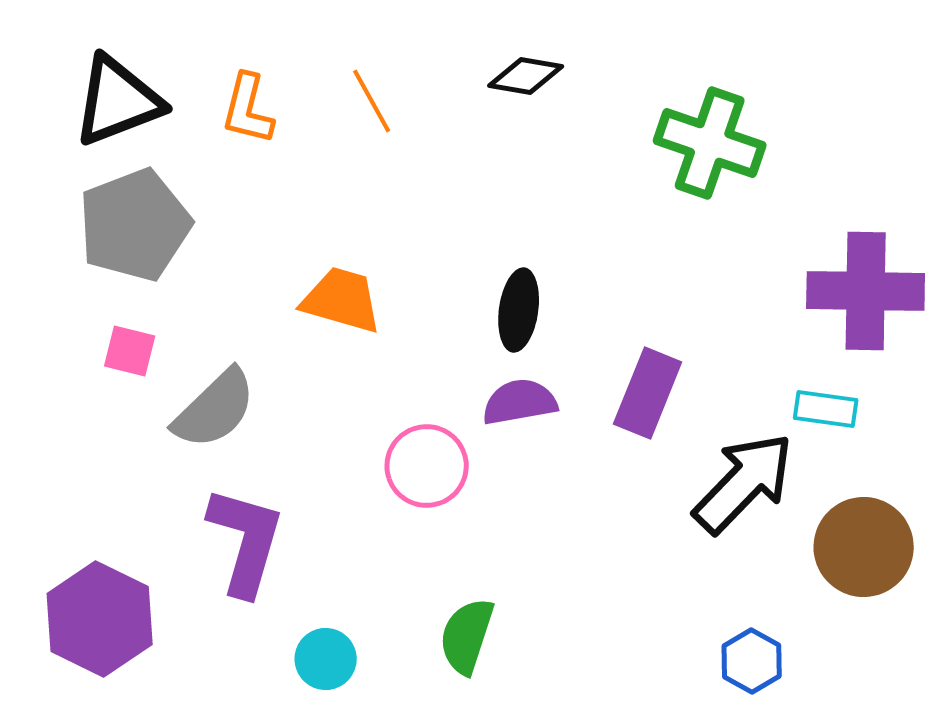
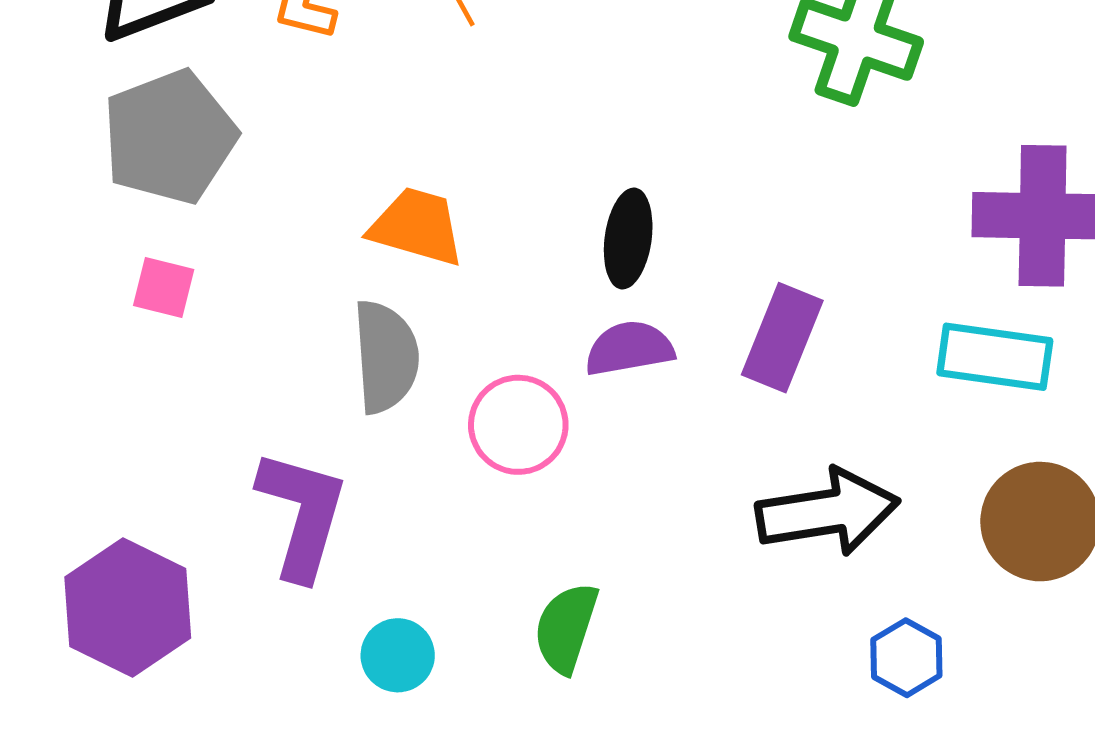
gray semicircle: (215, 409) -> (386, 357), moved, turned -50
cyan rectangle: (826, 409) -> (995, 357), size x1.5
black arrow: (744, 483) -> (828, 512), moved, turned 37

